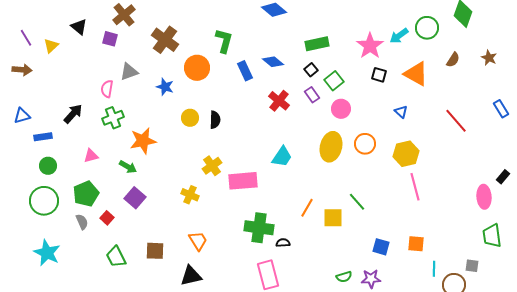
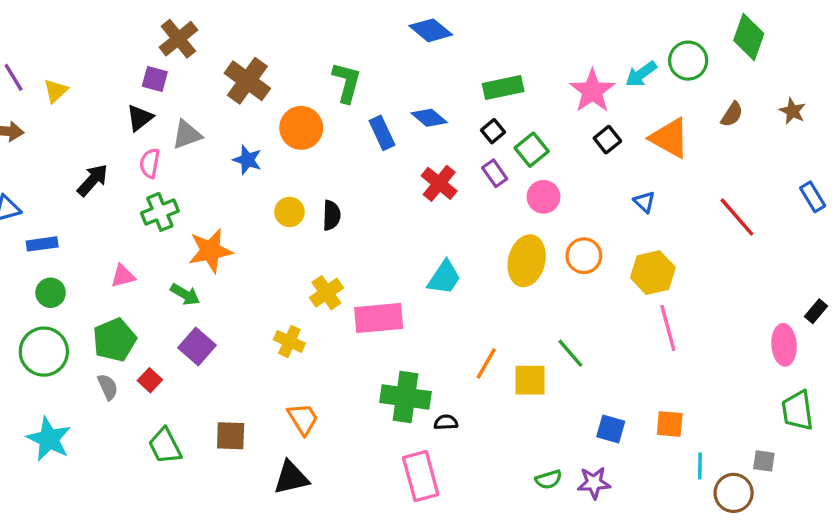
black triangle: (79, 27) -> (140, 118), moved, turned 42
black square: (379, 75) -> (607, 140), turned 35
black arrow: (73, 114) -> (93, 180), moved

